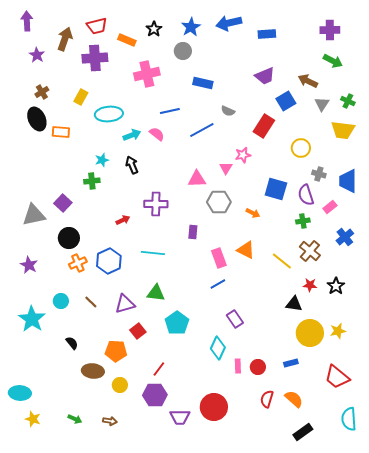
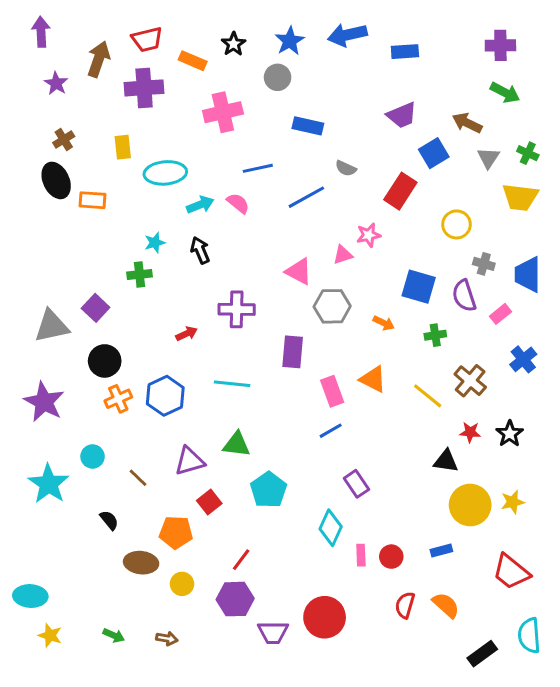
yellow rectangle: (81, 97) -> (123, 147), turned -35
pink triangle: (226, 168) -> (343, 255), turned 40
pink triangle: (197, 179) -> (299, 271), turned 30
green cross: (303, 221) -> (435, 335), moved
purple rectangle: (193, 232) -> (293, 352), size x1.5
purple star: (29, 265) -> (44, 402), size x1.5
brown line: (91, 302) -> (138, 478), moved
black rectangle: (303, 432) -> (482, 654), moved

